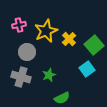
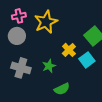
yellow cross: (69, 39) -> (69, 50), moved
gray circle: (27, 52) -> (17, 36), moved

